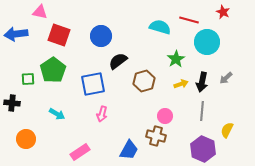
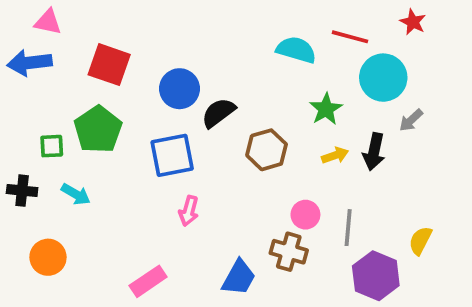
pink triangle: (40, 12) -> (48, 22), moved
blue circle: (101, 36) -> (180, 89), moved
gray arrow: (226, 78) -> (411, 120), moved
gray line: (202, 111) -> (348, 228), moved
cyan arrow: (57, 114) -> (76, 194), moved

